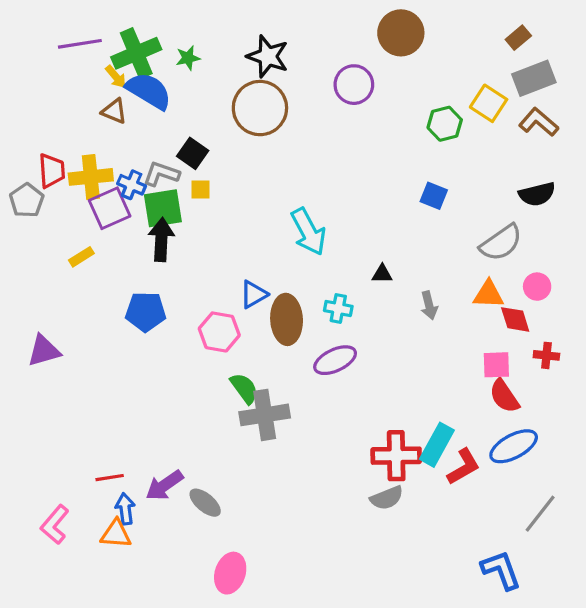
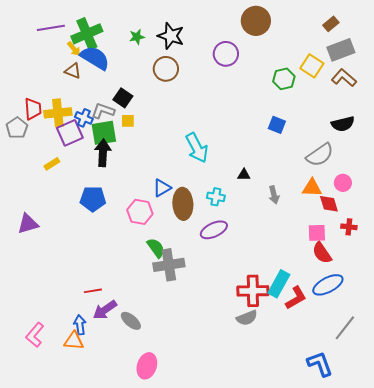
green star: (188, 58) -> (137, 37), moved
brown circle: (260, 108) -> (166, 69), size x0.7
red line: (110, 478) -> (93, 291), moved

